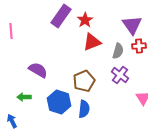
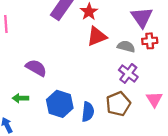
gray semicircle: (118, 51) -> (126, 47), turned -91
brown pentagon: (84, 81) -> (118, 104), moved

